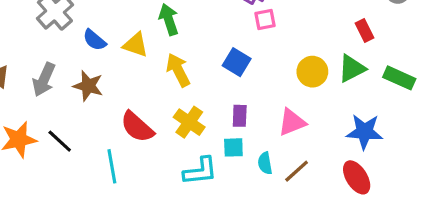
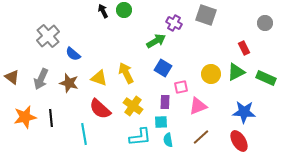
green arrow: (169, 20) -> (156, 41), moved, turned 78
pink square: (265, 20) -> (181, 87), moved
yellow triangle: (136, 45) -> (99, 78), moved
black line: (60, 141) -> (51, 118), turned 42
cyan semicircle: (265, 163) -> (168, 140), moved

